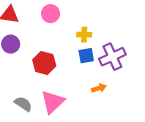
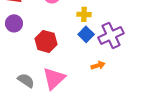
blue square: (86, 56) -> (86, 34), turned -35

